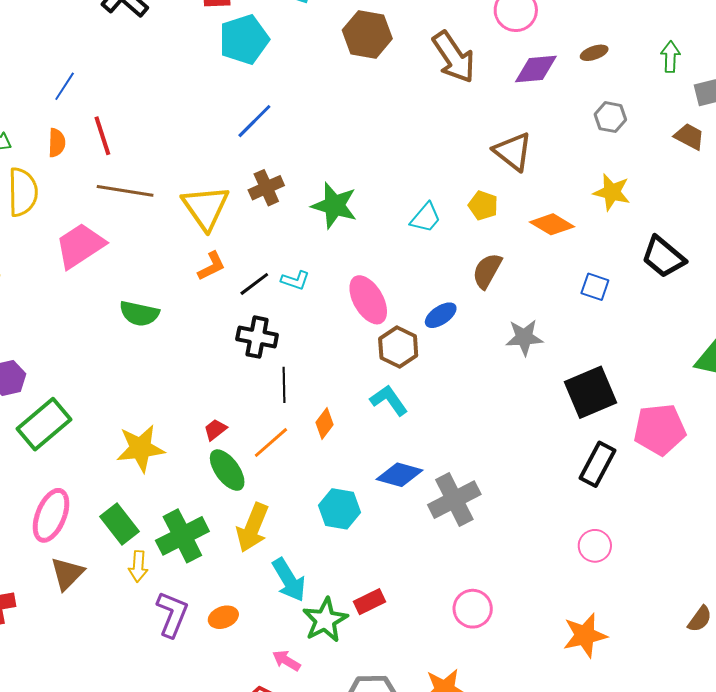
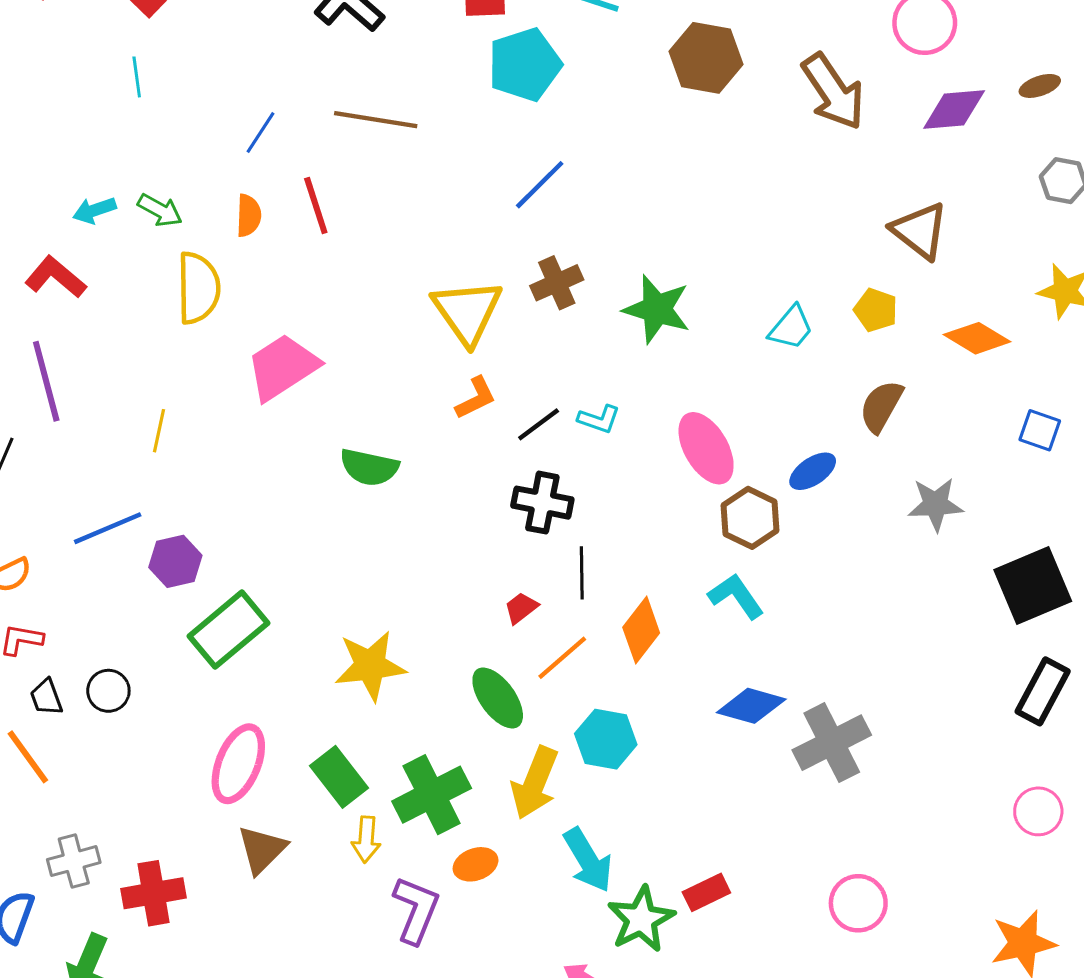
brown line: (125, 191) -> (376, 120), moved
orange diamond: (325, 424) -> (641, 630), size x1.4
red trapezoid: (215, 430) -> (521, 608), moved
cyan hexagon: (339, 509) -> (606, 739), moved
orange ellipse: (223, 617) -> (476, 864), moved

